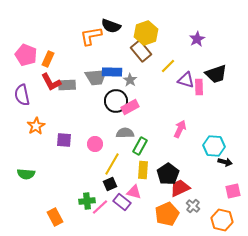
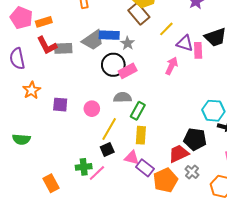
orange rectangle: (48, 59) -> (44, 22), turned 49
gray trapezoid: (96, 77) -> (93, 40), turned -30
pink arrow: (180, 129) -> (172, 66), moved
black pentagon: (168, 174) -> (195, 139), moved, turned -30
purple rectangle: (122, 202) -> (145, 168), moved

